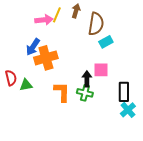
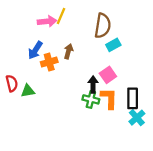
brown arrow: (76, 11) -> (68, 51), moved
orange cross: (46, 58) -> (49, 62), size x0.7
pink square: (101, 70) -> (108, 75), turned -35
orange L-shape: (62, 92) -> (109, 98), moved

